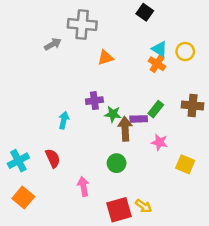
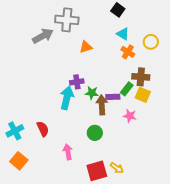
gray arrow: (53, 44) -> (43, 36), size x1.5
cyan triangle: (159, 49) -> (123, 34), moved
brown cross: (193, 105) -> (141, 77), moved
cyan arrow: (64, 120) -> (67, 98), moved, size x1.6
yellow square: (185, 164) -> (143, 95), moved

